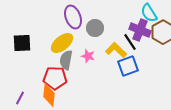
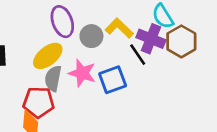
yellow L-shape: (116, 50) -> (119, 28), moved
pink star: (88, 56) -> (82, 73), size x1.5
blue square: (128, 66) -> (113, 80), moved

